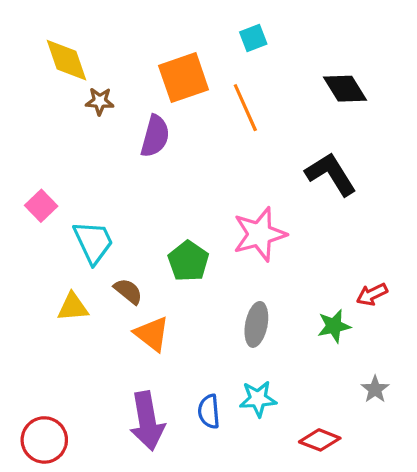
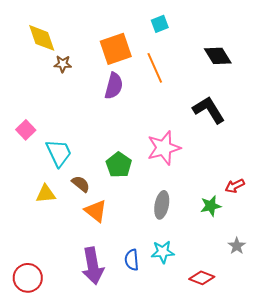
purple semicircle: (155, 136) -> (114, 86), moved

